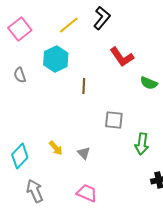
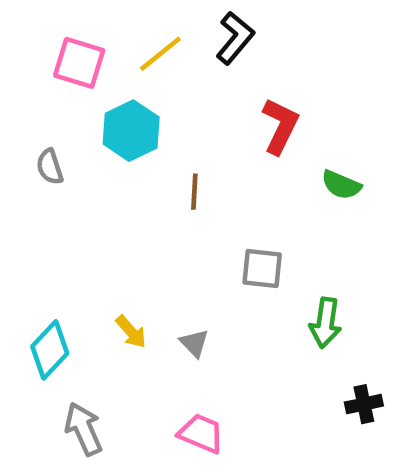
pink square: (20, 29) -> (79, 63), moved, turned -35
red L-shape: (122, 57) -> (280, 126), turned -120

